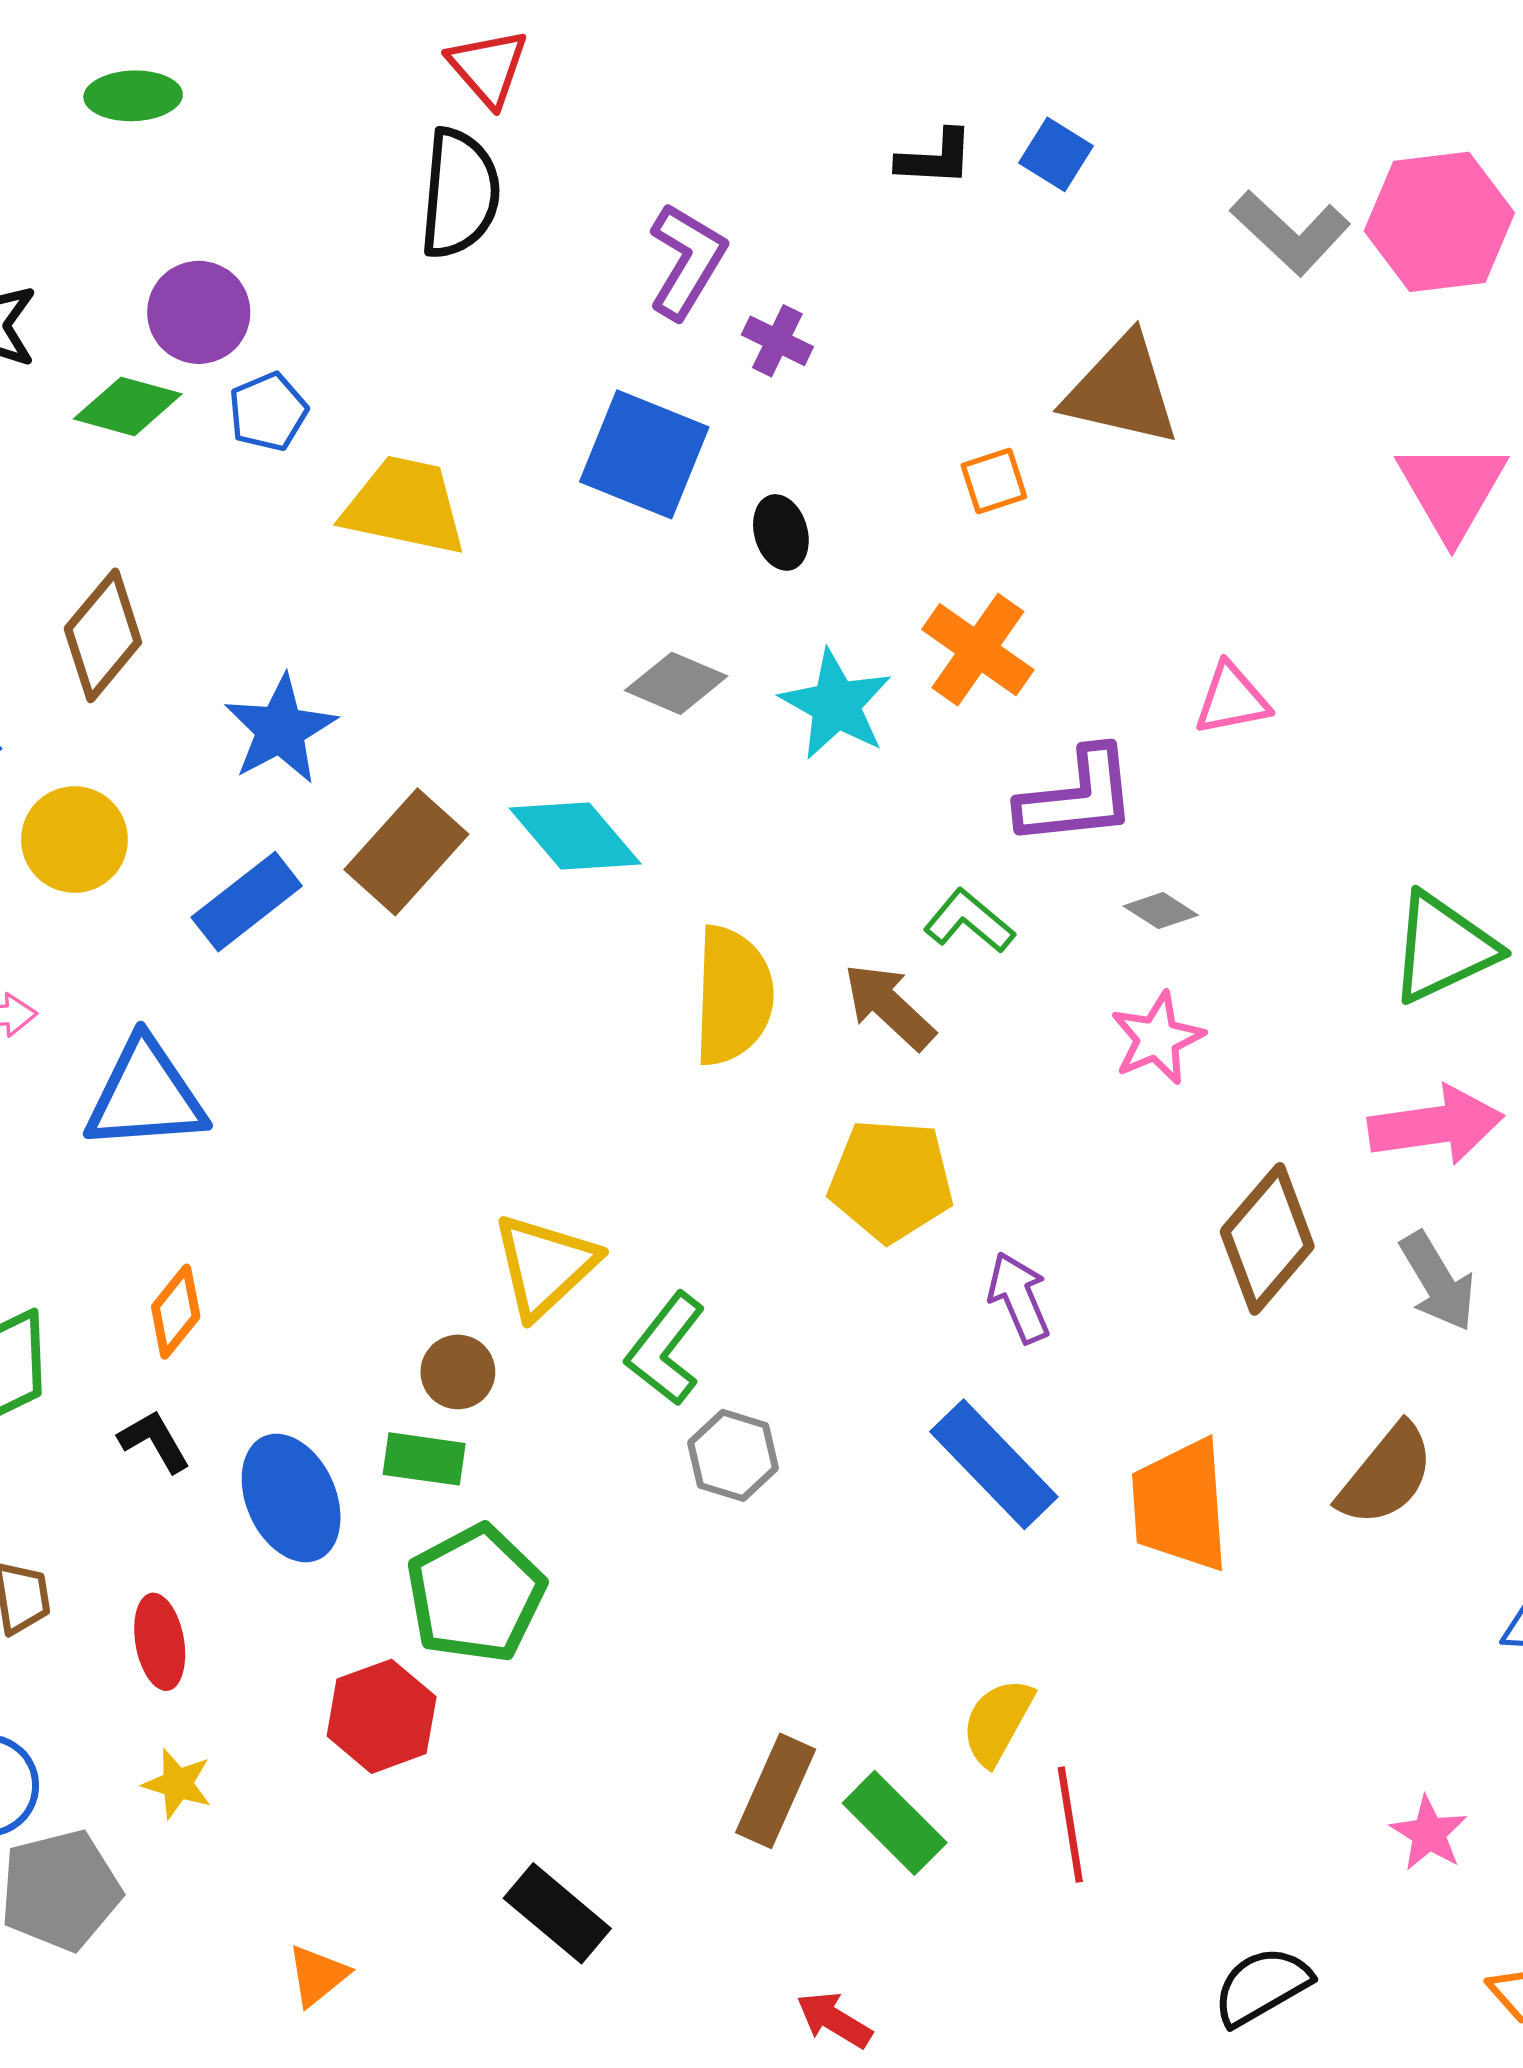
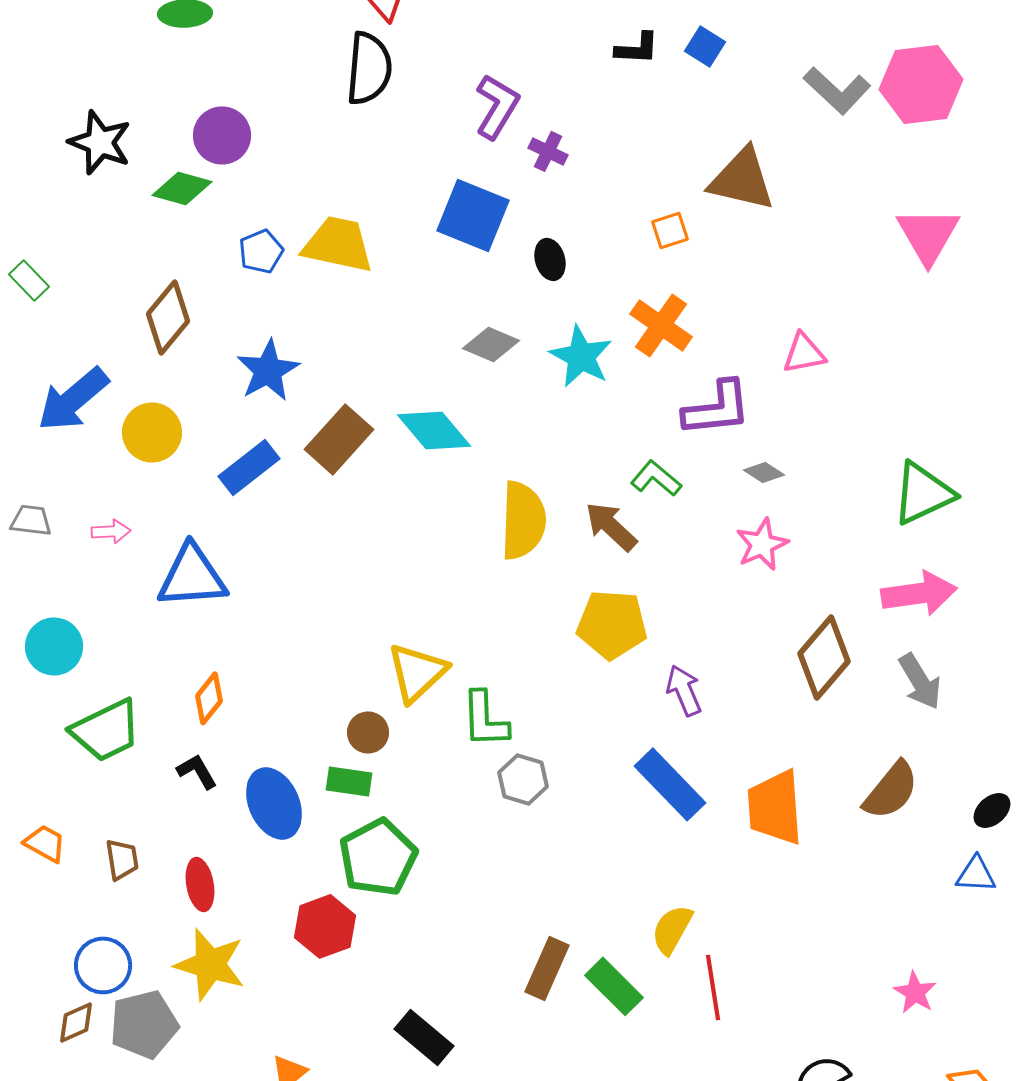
blue pentagon: (268, 412) -> (261, 251), moved
green L-shape: (666, 1349) -> (485, 719), turned -40
yellow star: (177, 1784) -> (210, 964), size x1.8

